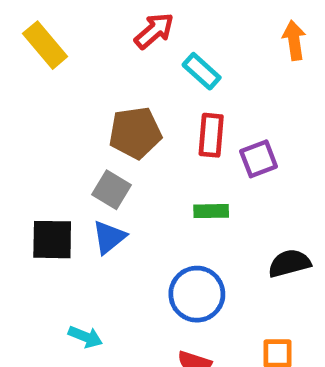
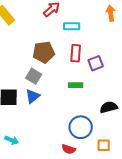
cyan rectangle: (202, 71) -> (72, 26), turned -42
blue circle: (197, 294) -> (81, 127), moved
cyan arrow: (85, 337) -> (12, 140), moved

